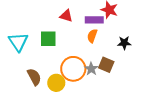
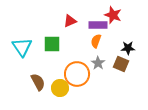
red triangle: (66, 16) -> (70, 21), turned -40
brown square: (106, 65) -> (121, 64), moved
gray star: (91, 69) -> (98, 63), moved

